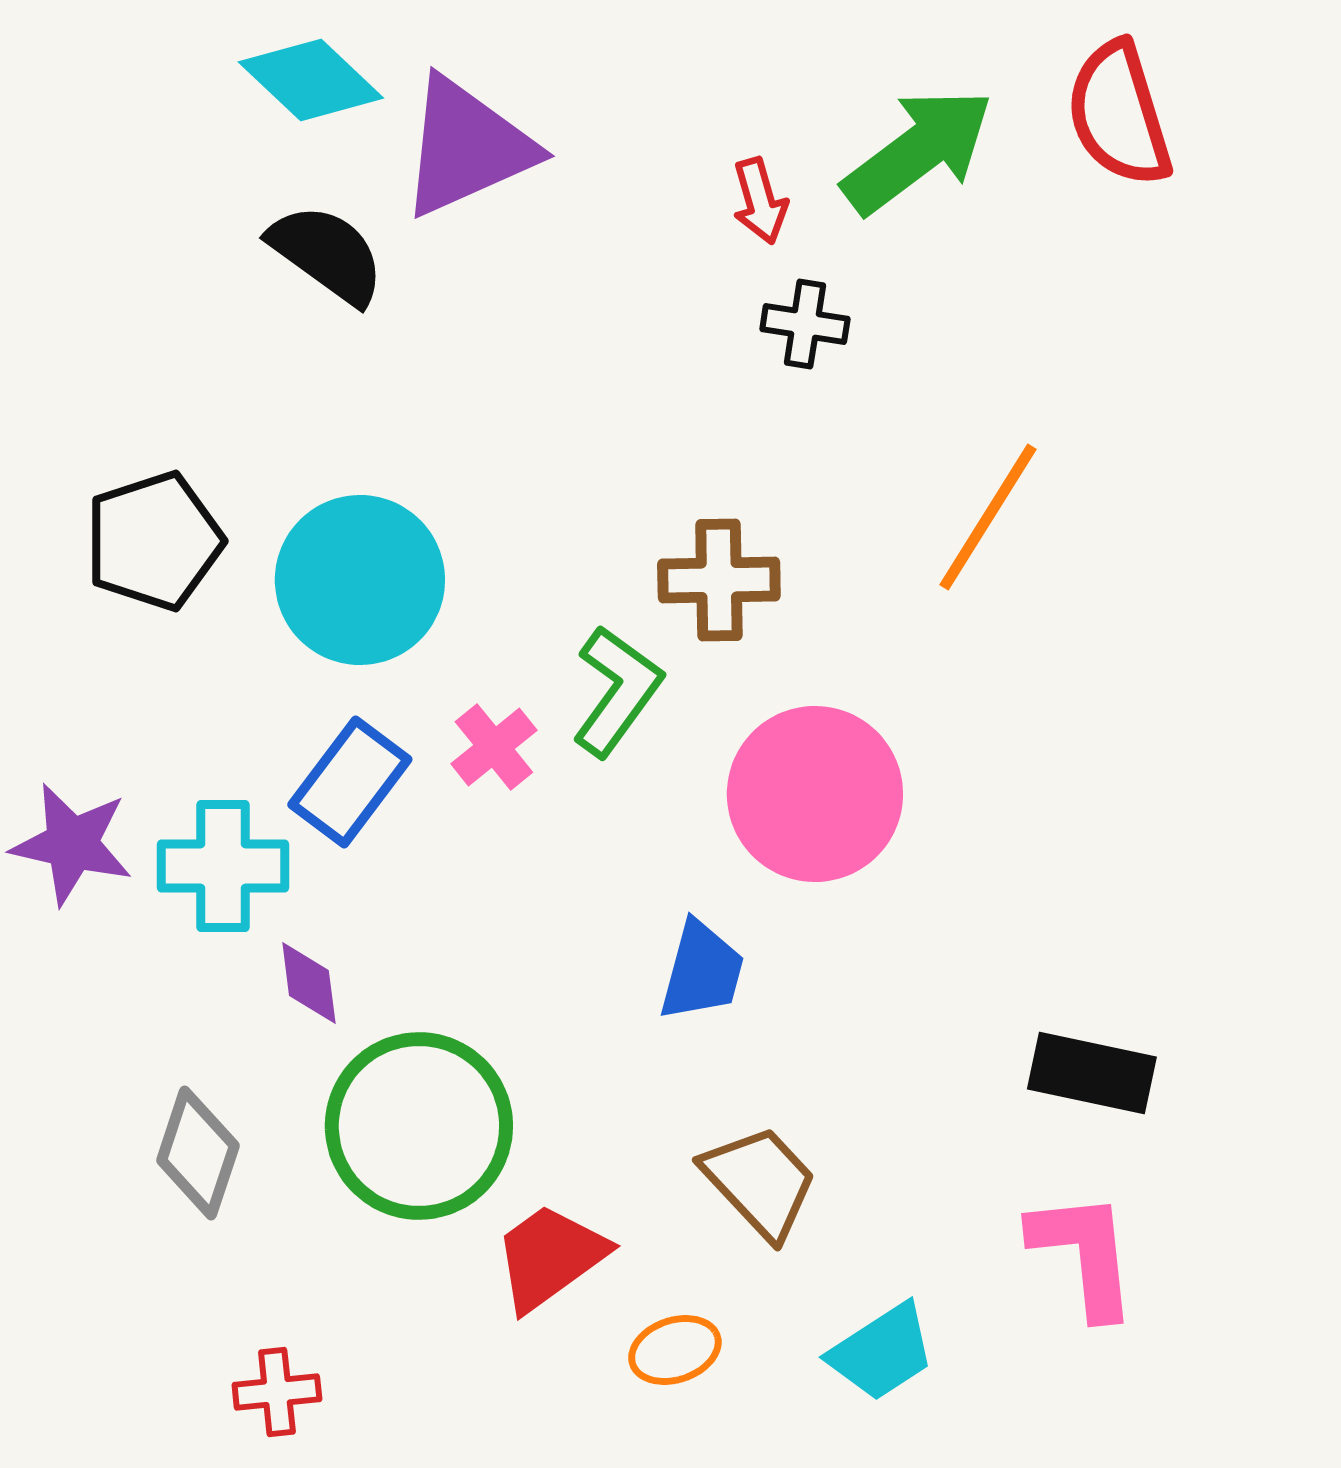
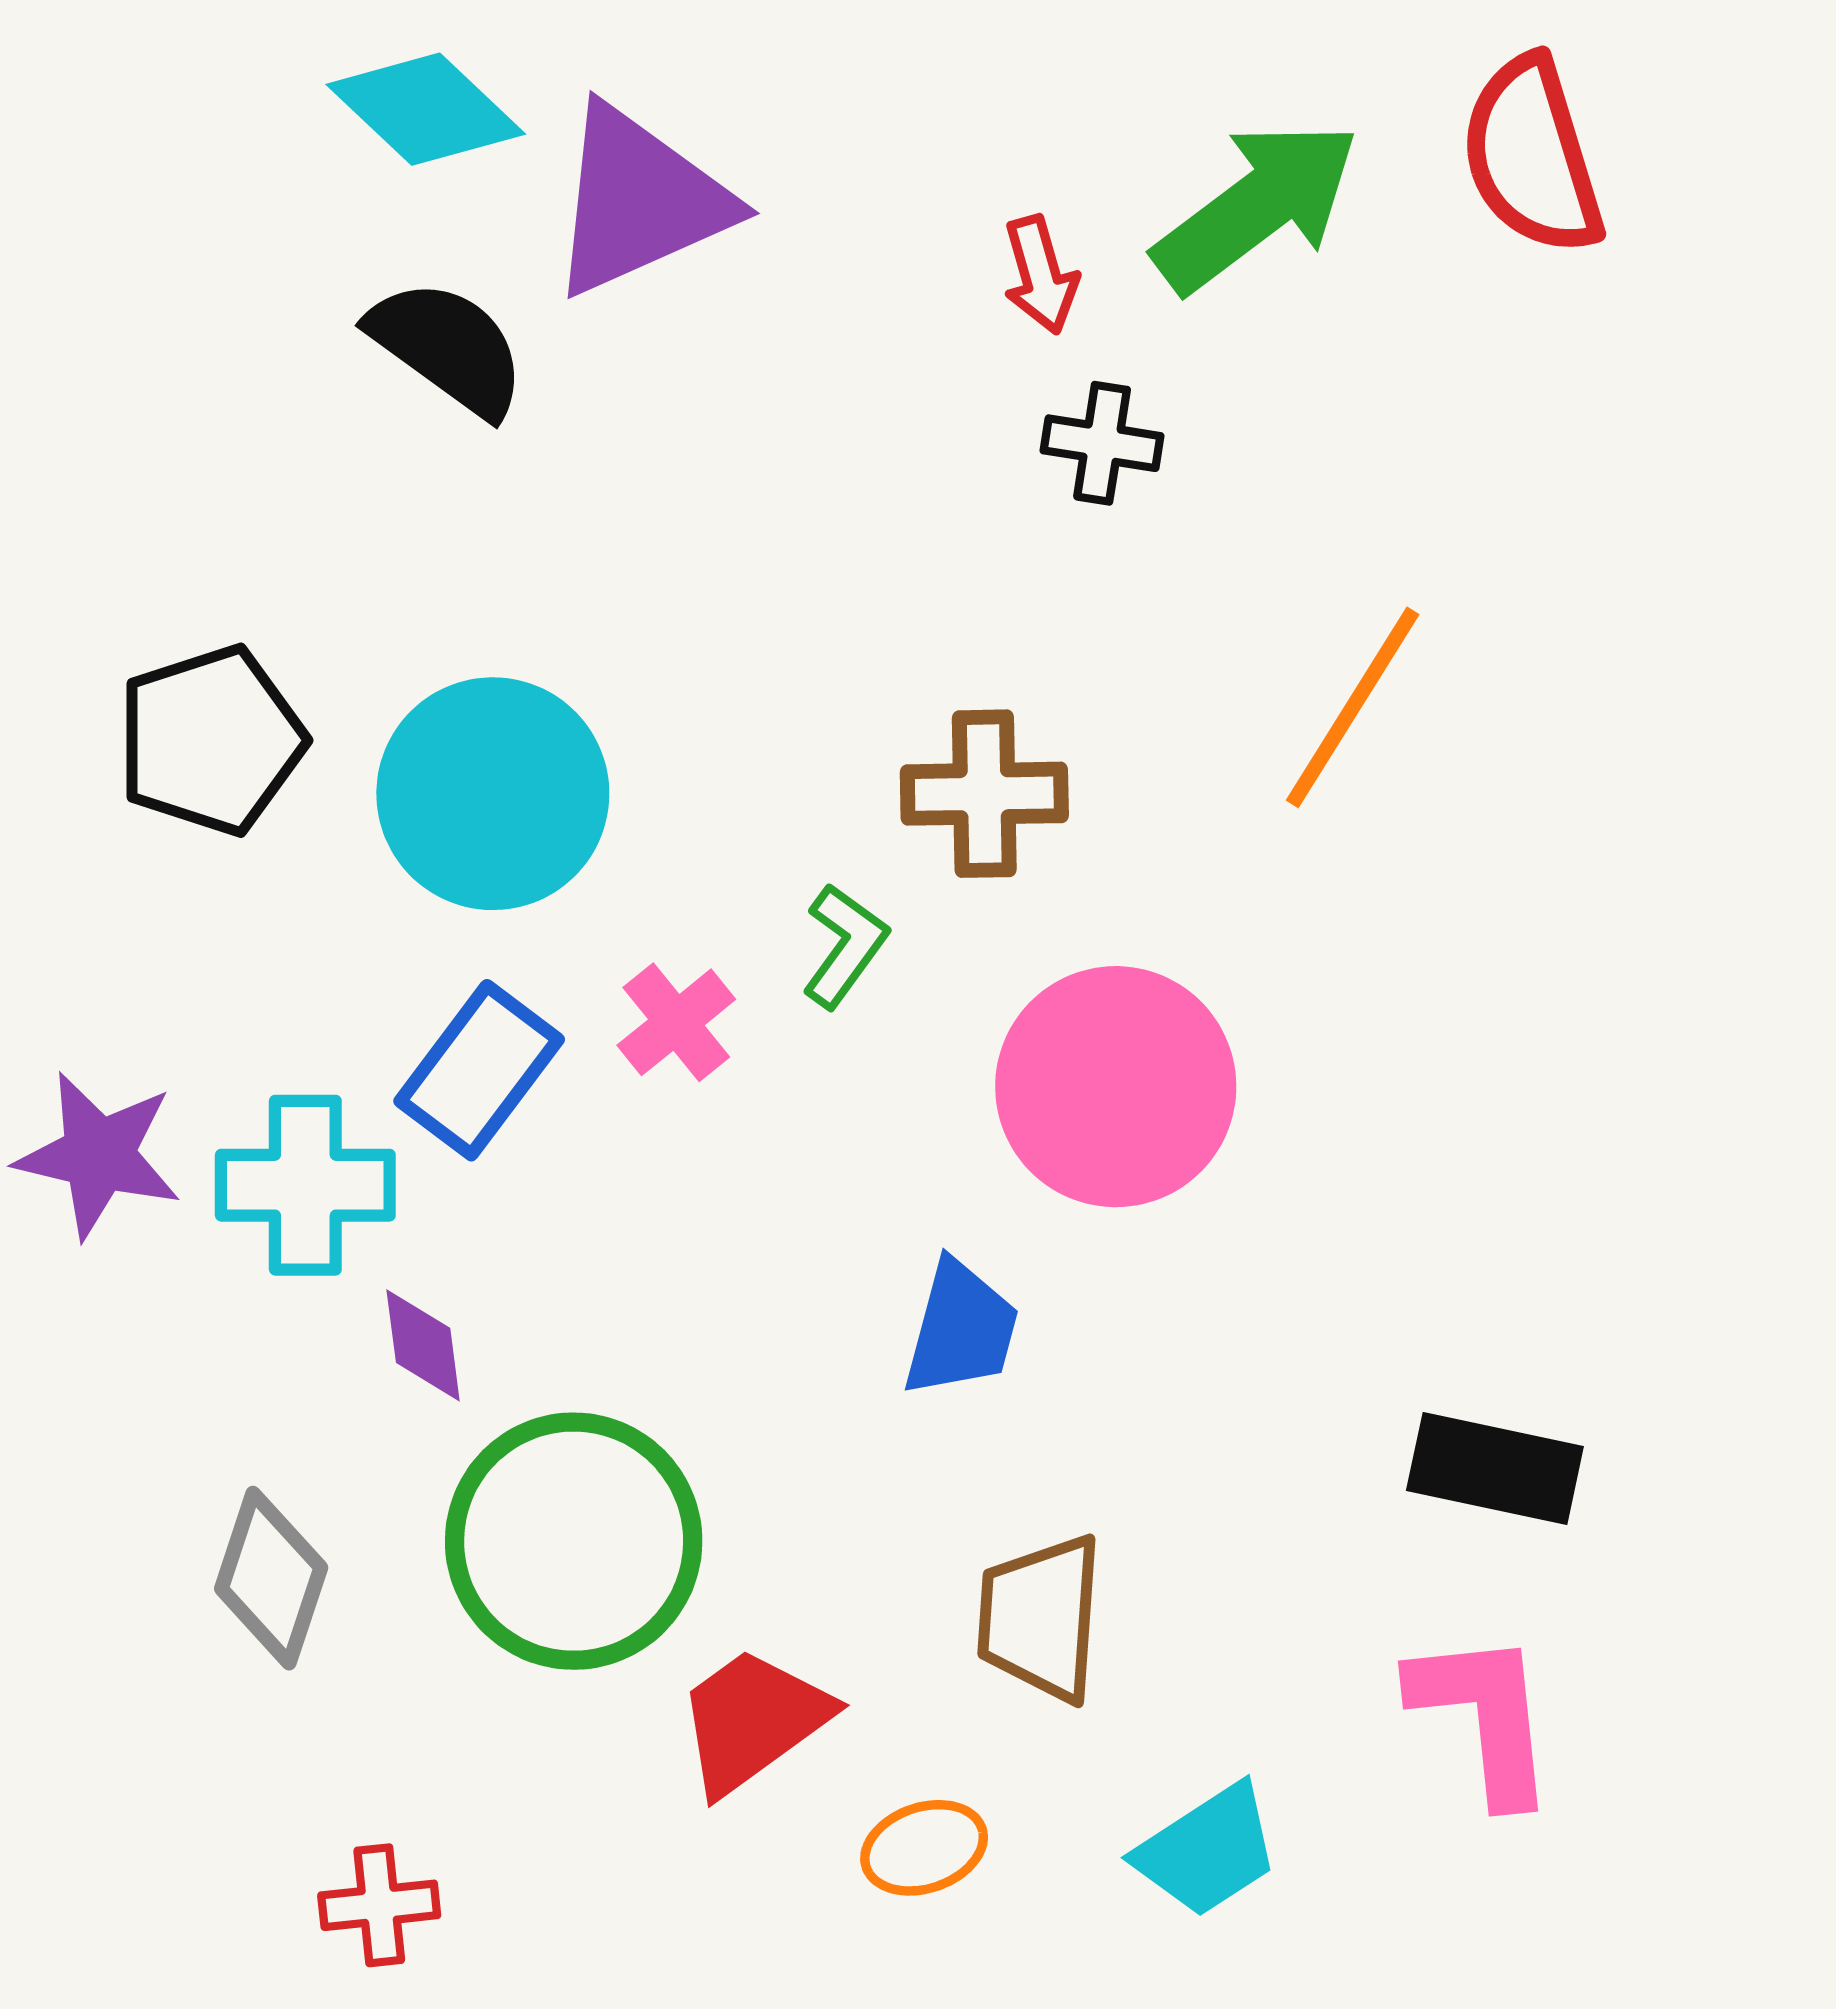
green L-shape: (617, 691) -> (845, 946), size x0.7
brown trapezoid: (760, 1182) -> (1040, 1618), turned -133

